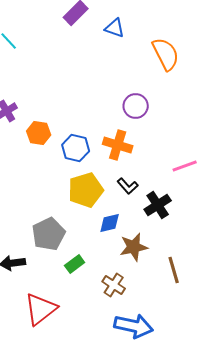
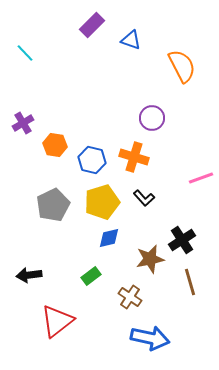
black cross: (158, 205) -> (182, 240), moved
blue diamond: (110, 223) -> (109, 238), moved
gray pentagon: (49, 234) -> (53, 205), moved

